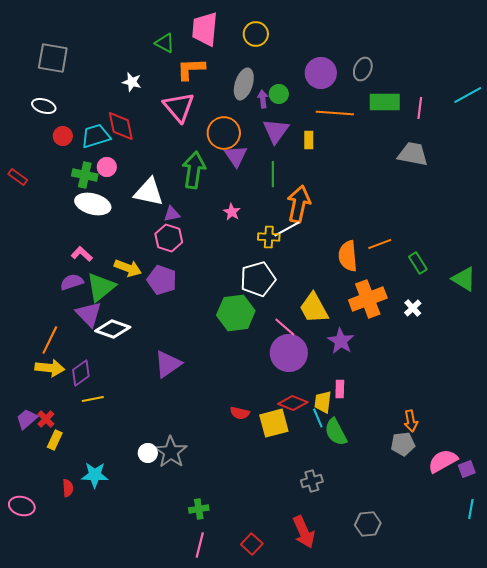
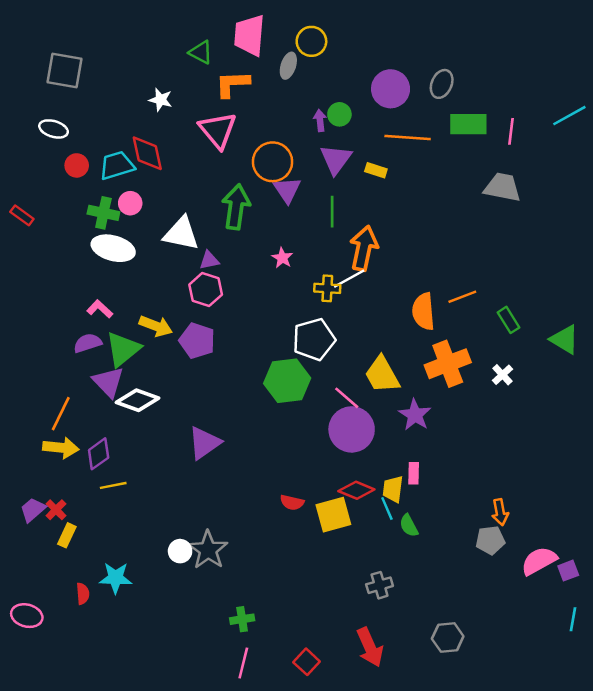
gray ellipse: (244, 84) -> (288, 66), moved, size x0.7
yellow rectangle: (309, 140) -> (376, 170), turned -72
green semicircle: (336, 432) -> (409, 526), size x0.7

